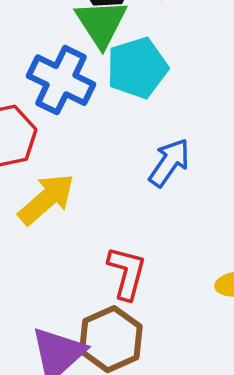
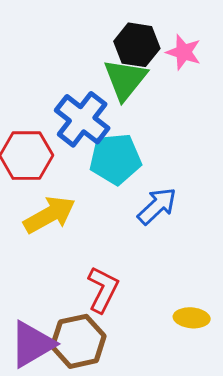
cyan pentagon: (137, 68) -> (115, 159), moved

